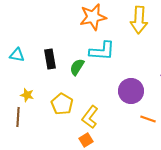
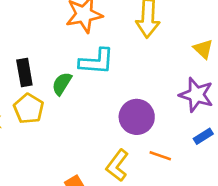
yellow pentagon: (62, 104) -> (29, 109), moved
yellow L-shape: (90, 117) -> (117, 165), moved

